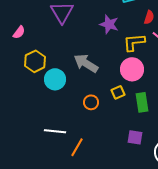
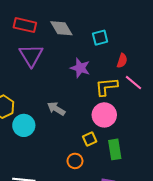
gray arrow: (86, 63) -> (56, 109), size x0.7
orange circle: (91, 102) -> (75, 161), moved

